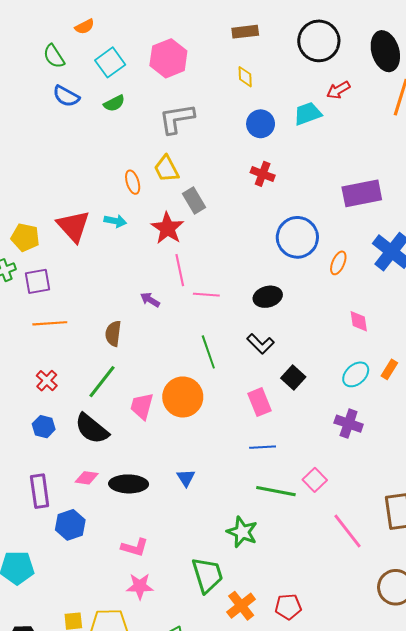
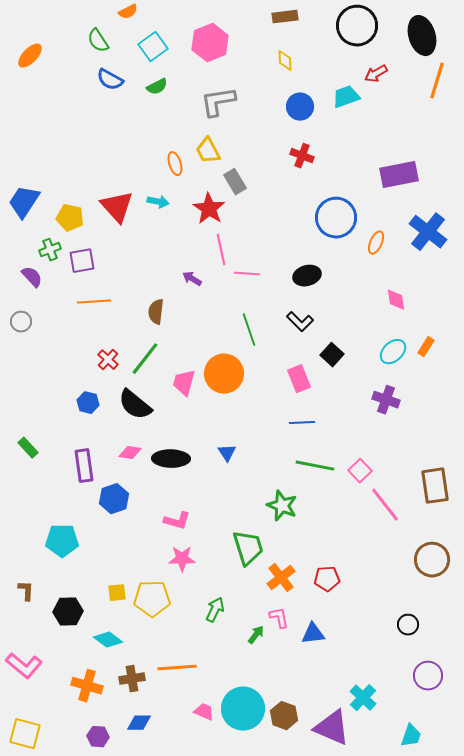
red cross: (47, 381) -> (108, 360), moved
pink square: (315, 480) -> (360, 471), moved

